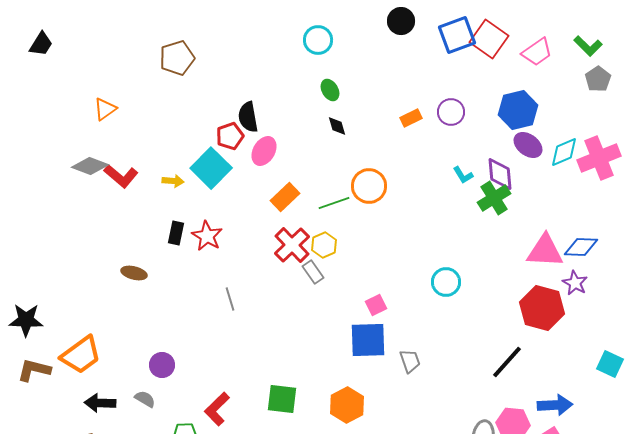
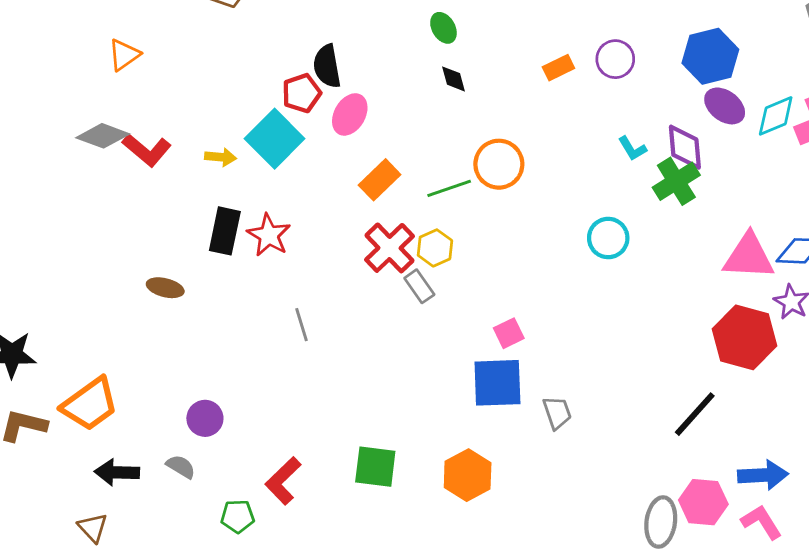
black rectangle: (176, 233) -> (225, 231), size x1.4
cyan circle: (446, 282) -> (608, 238), moved

